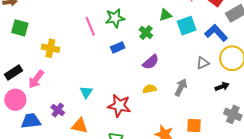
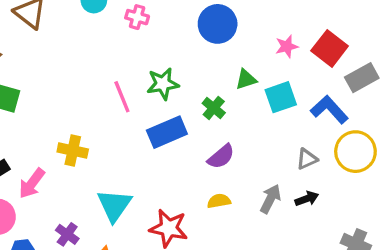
blue rectangle: (118, 47) -> (167, 132), size x1.6
yellow cross: (50, 48) -> (73, 150), moved
black arrow: (222, 87) -> (307, 199), moved
cyan triangle: (86, 92) -> (114, 205), size x1.6

